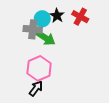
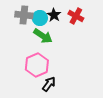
gray cross: (33, 29) -> (24, 15), moved
black arrow: (36, 88) -> (49, 84), moved

